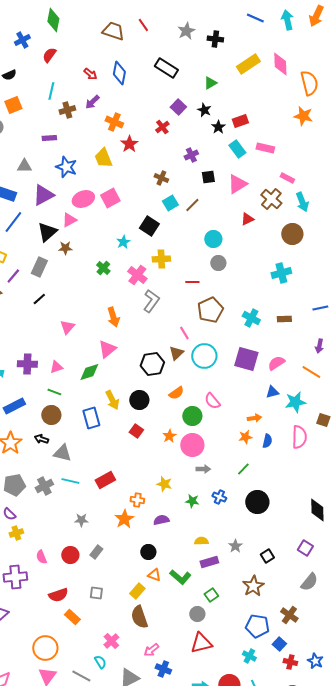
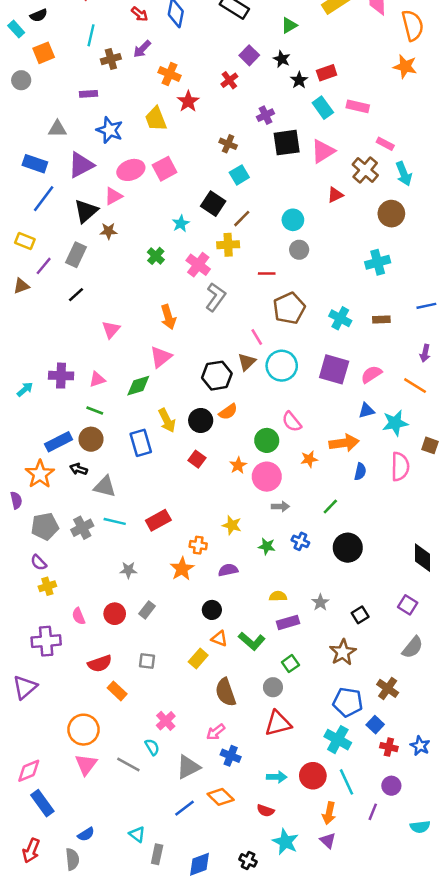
black square: (208, 177) -> (287, 143), size x1.6
brown line: (192, 205) -> (242, 219), moved
orange semicircle: (176, 393) -> (228, 412), moved
blue rectangle: (14, 406) -> (59, 442), moved
orange arrow: (254, 418) -> (344, 443), size x1.6
orange star: (245, 437) -> (309, 459), moved
brown semicircle: (139, 617) -> (226, 692), moved
cyan cross: (249, 656) -> (338, 740), size x1.5

